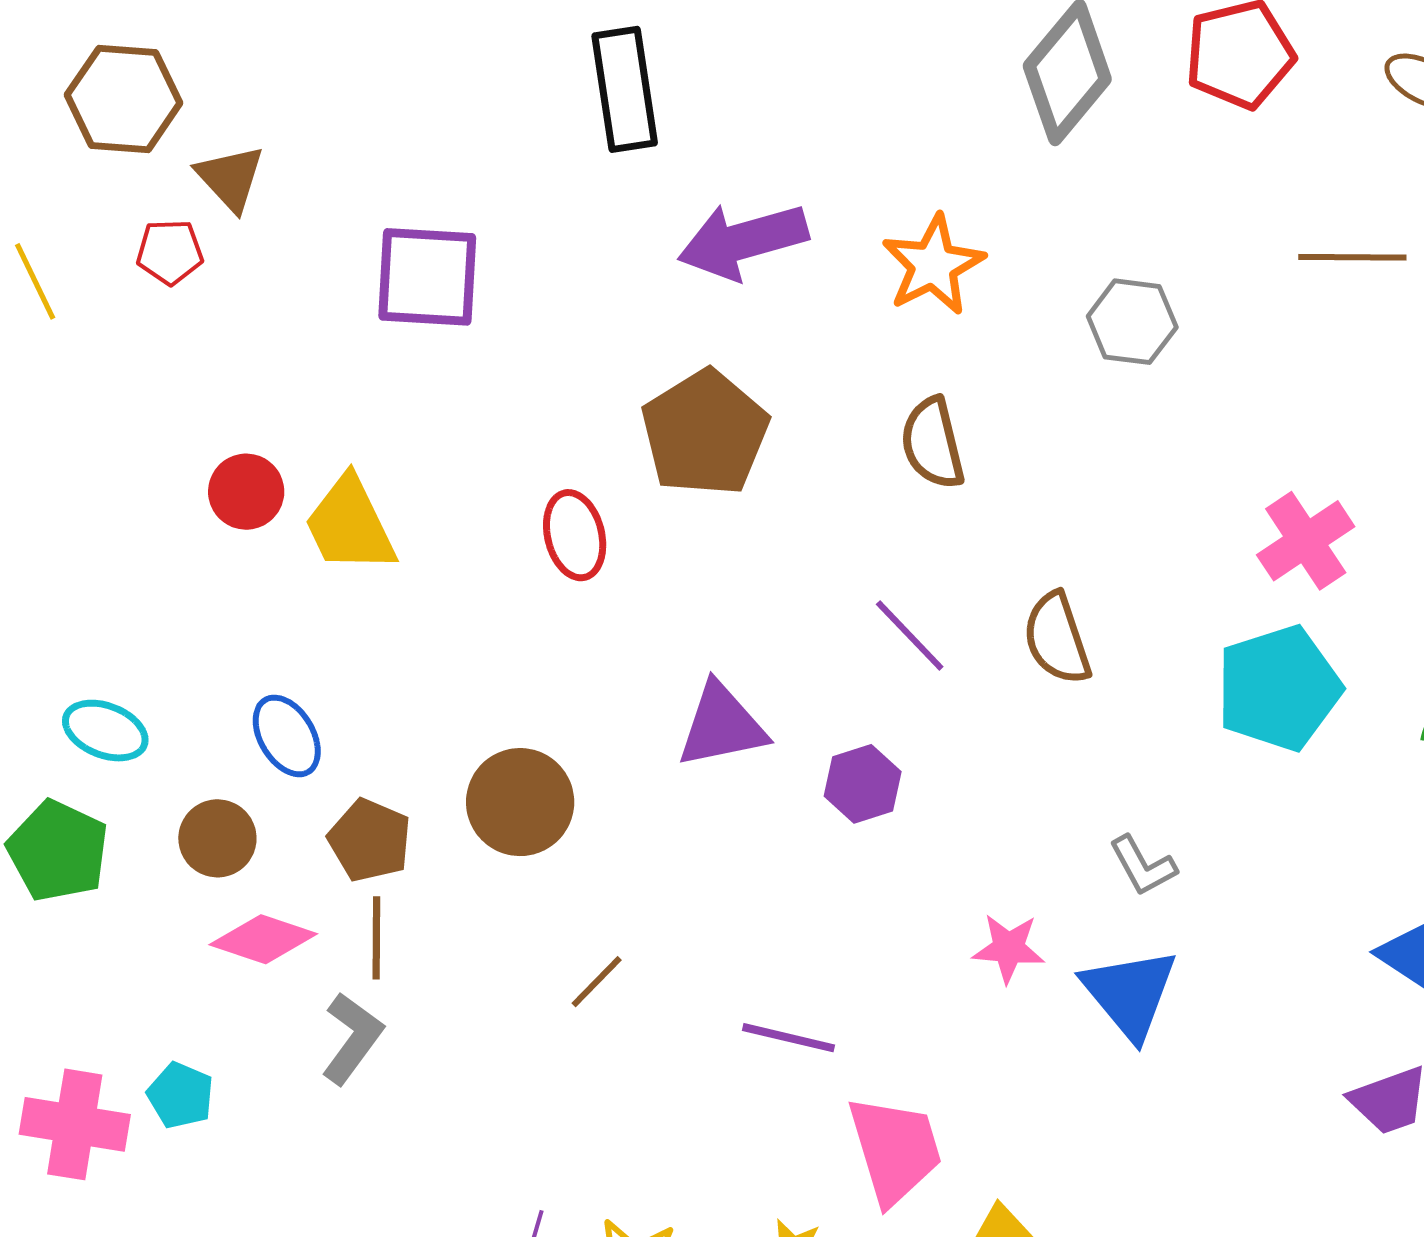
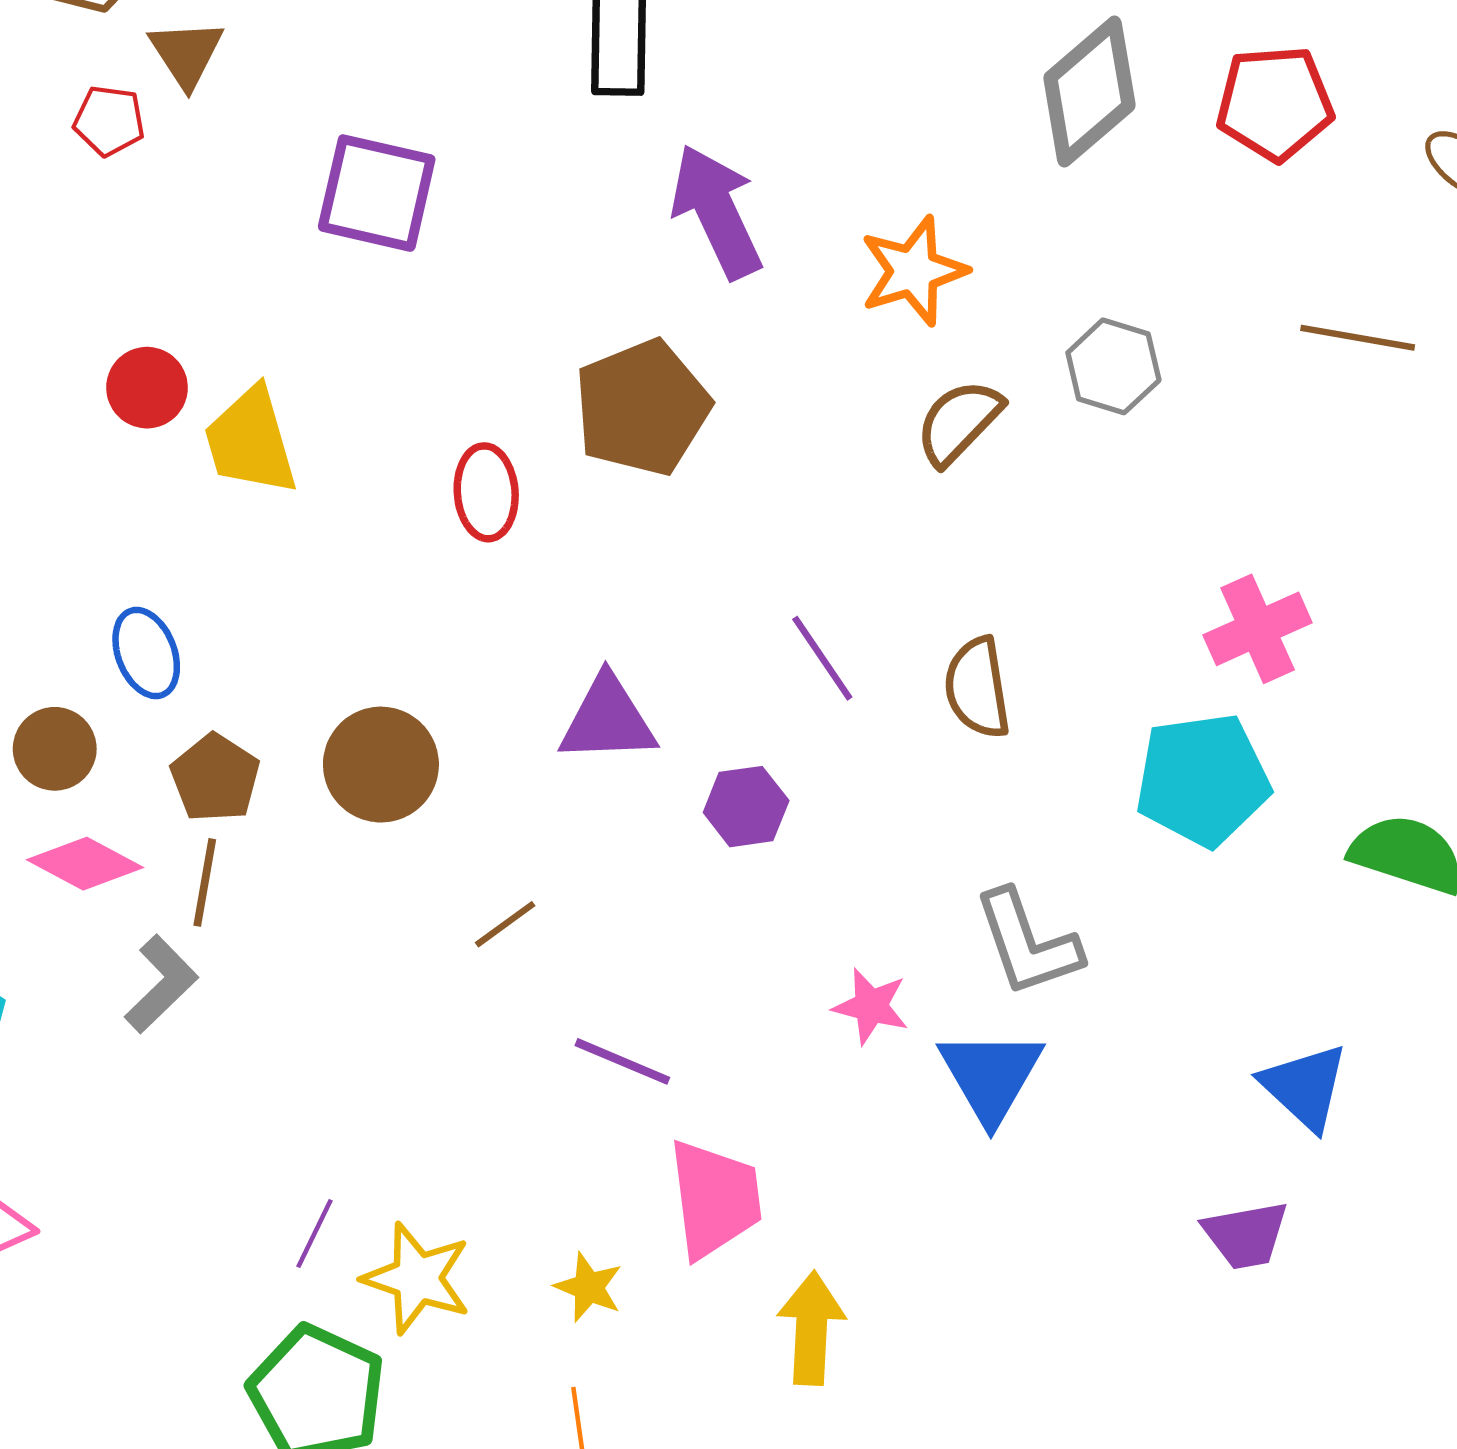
purple arrow: (743, 241) -> (717, 212), turned 71
brown semicircle: (933, 443) -> (959, 422), moved, turned 48
gray L-shape: (1143, 866) -> (1027, 943), size x1.6
brown line: (597, 982) -> (505, 924), moved

